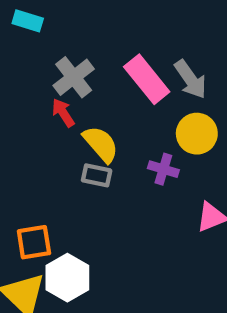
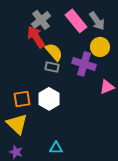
red arrow: (63, 113) -> (36, 37), size x1.6
purple cross: (163, 169) -> (84, 64), size x1.6
white hexagon: (67, 278) -> (49, 99), moved

